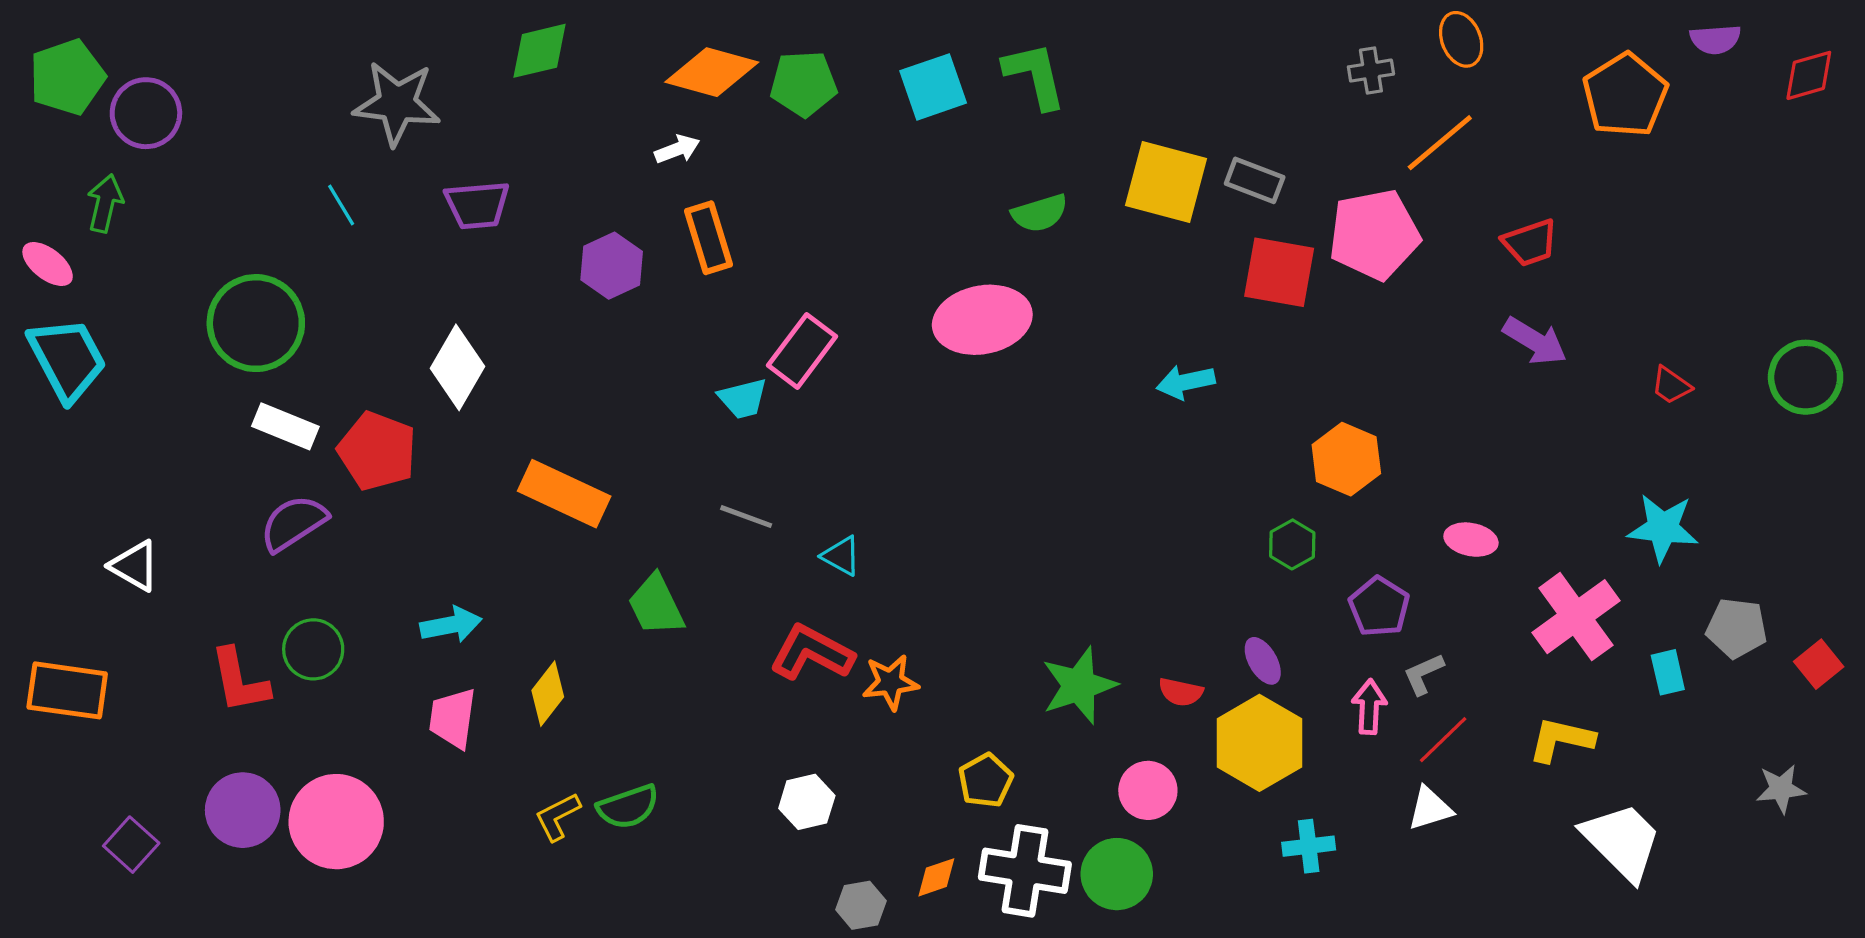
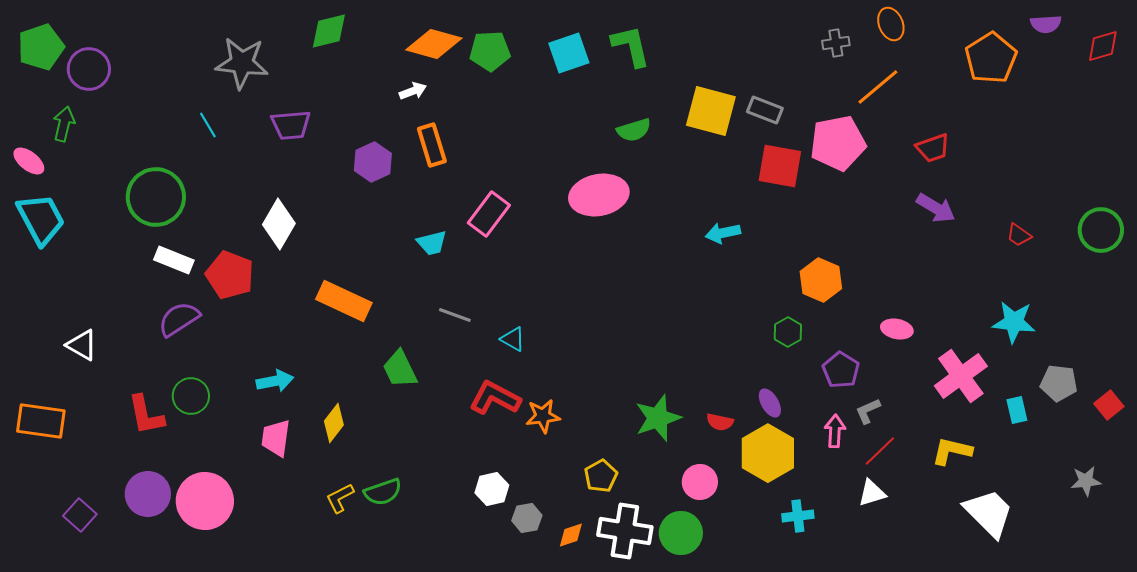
cyan trapezoid: (743, 398) -> (432, 243), moved
gray hexagon: (861, 905) -> (527, 518), moved

